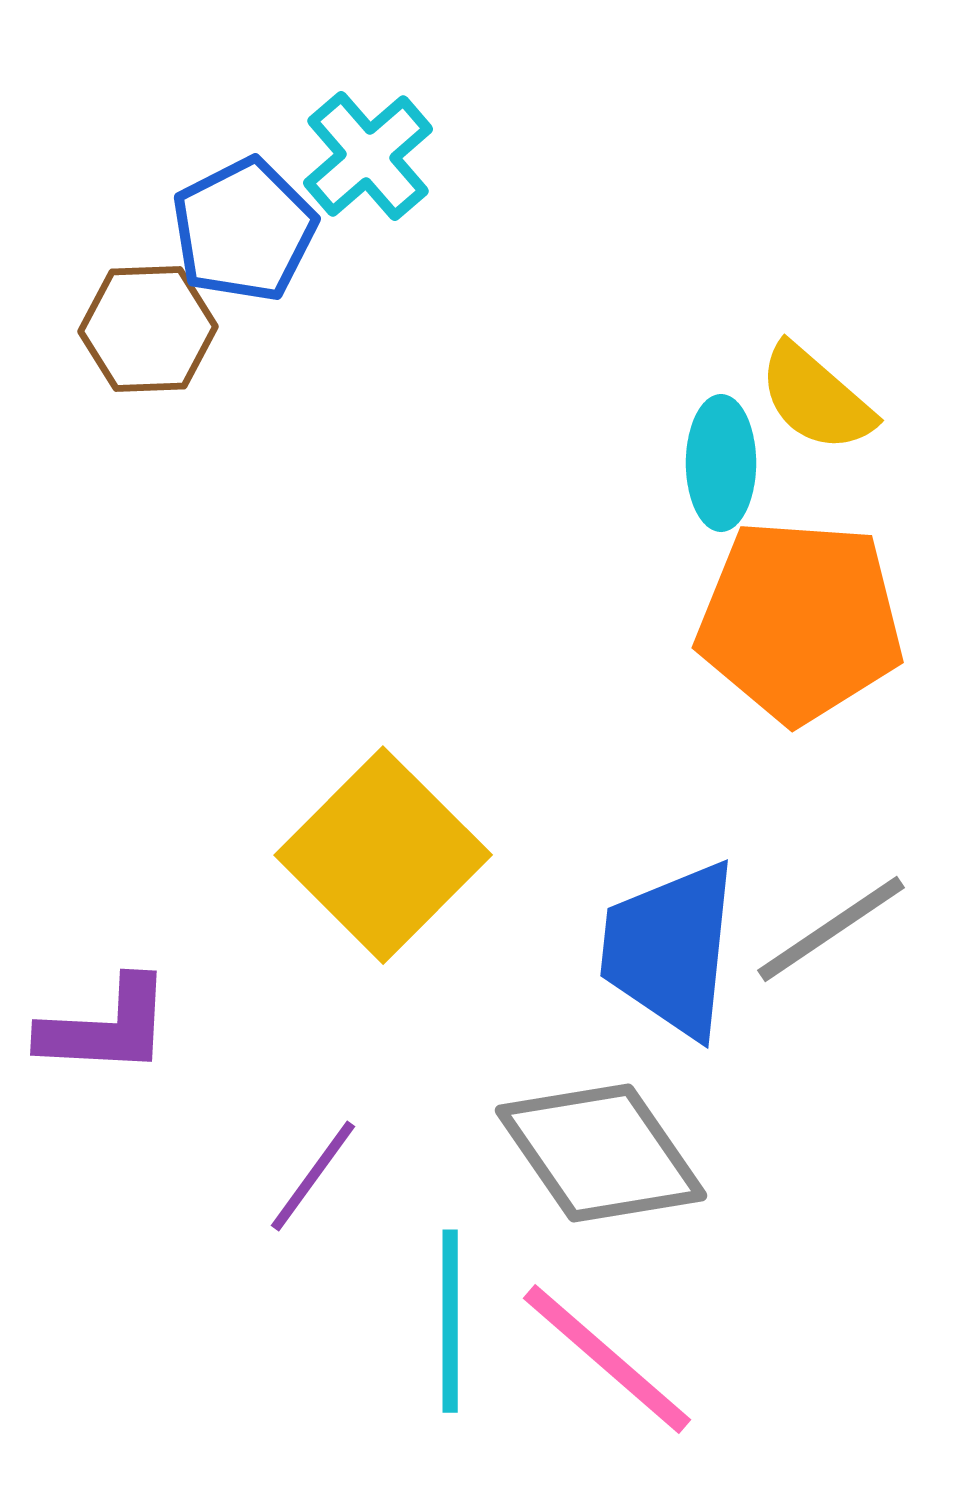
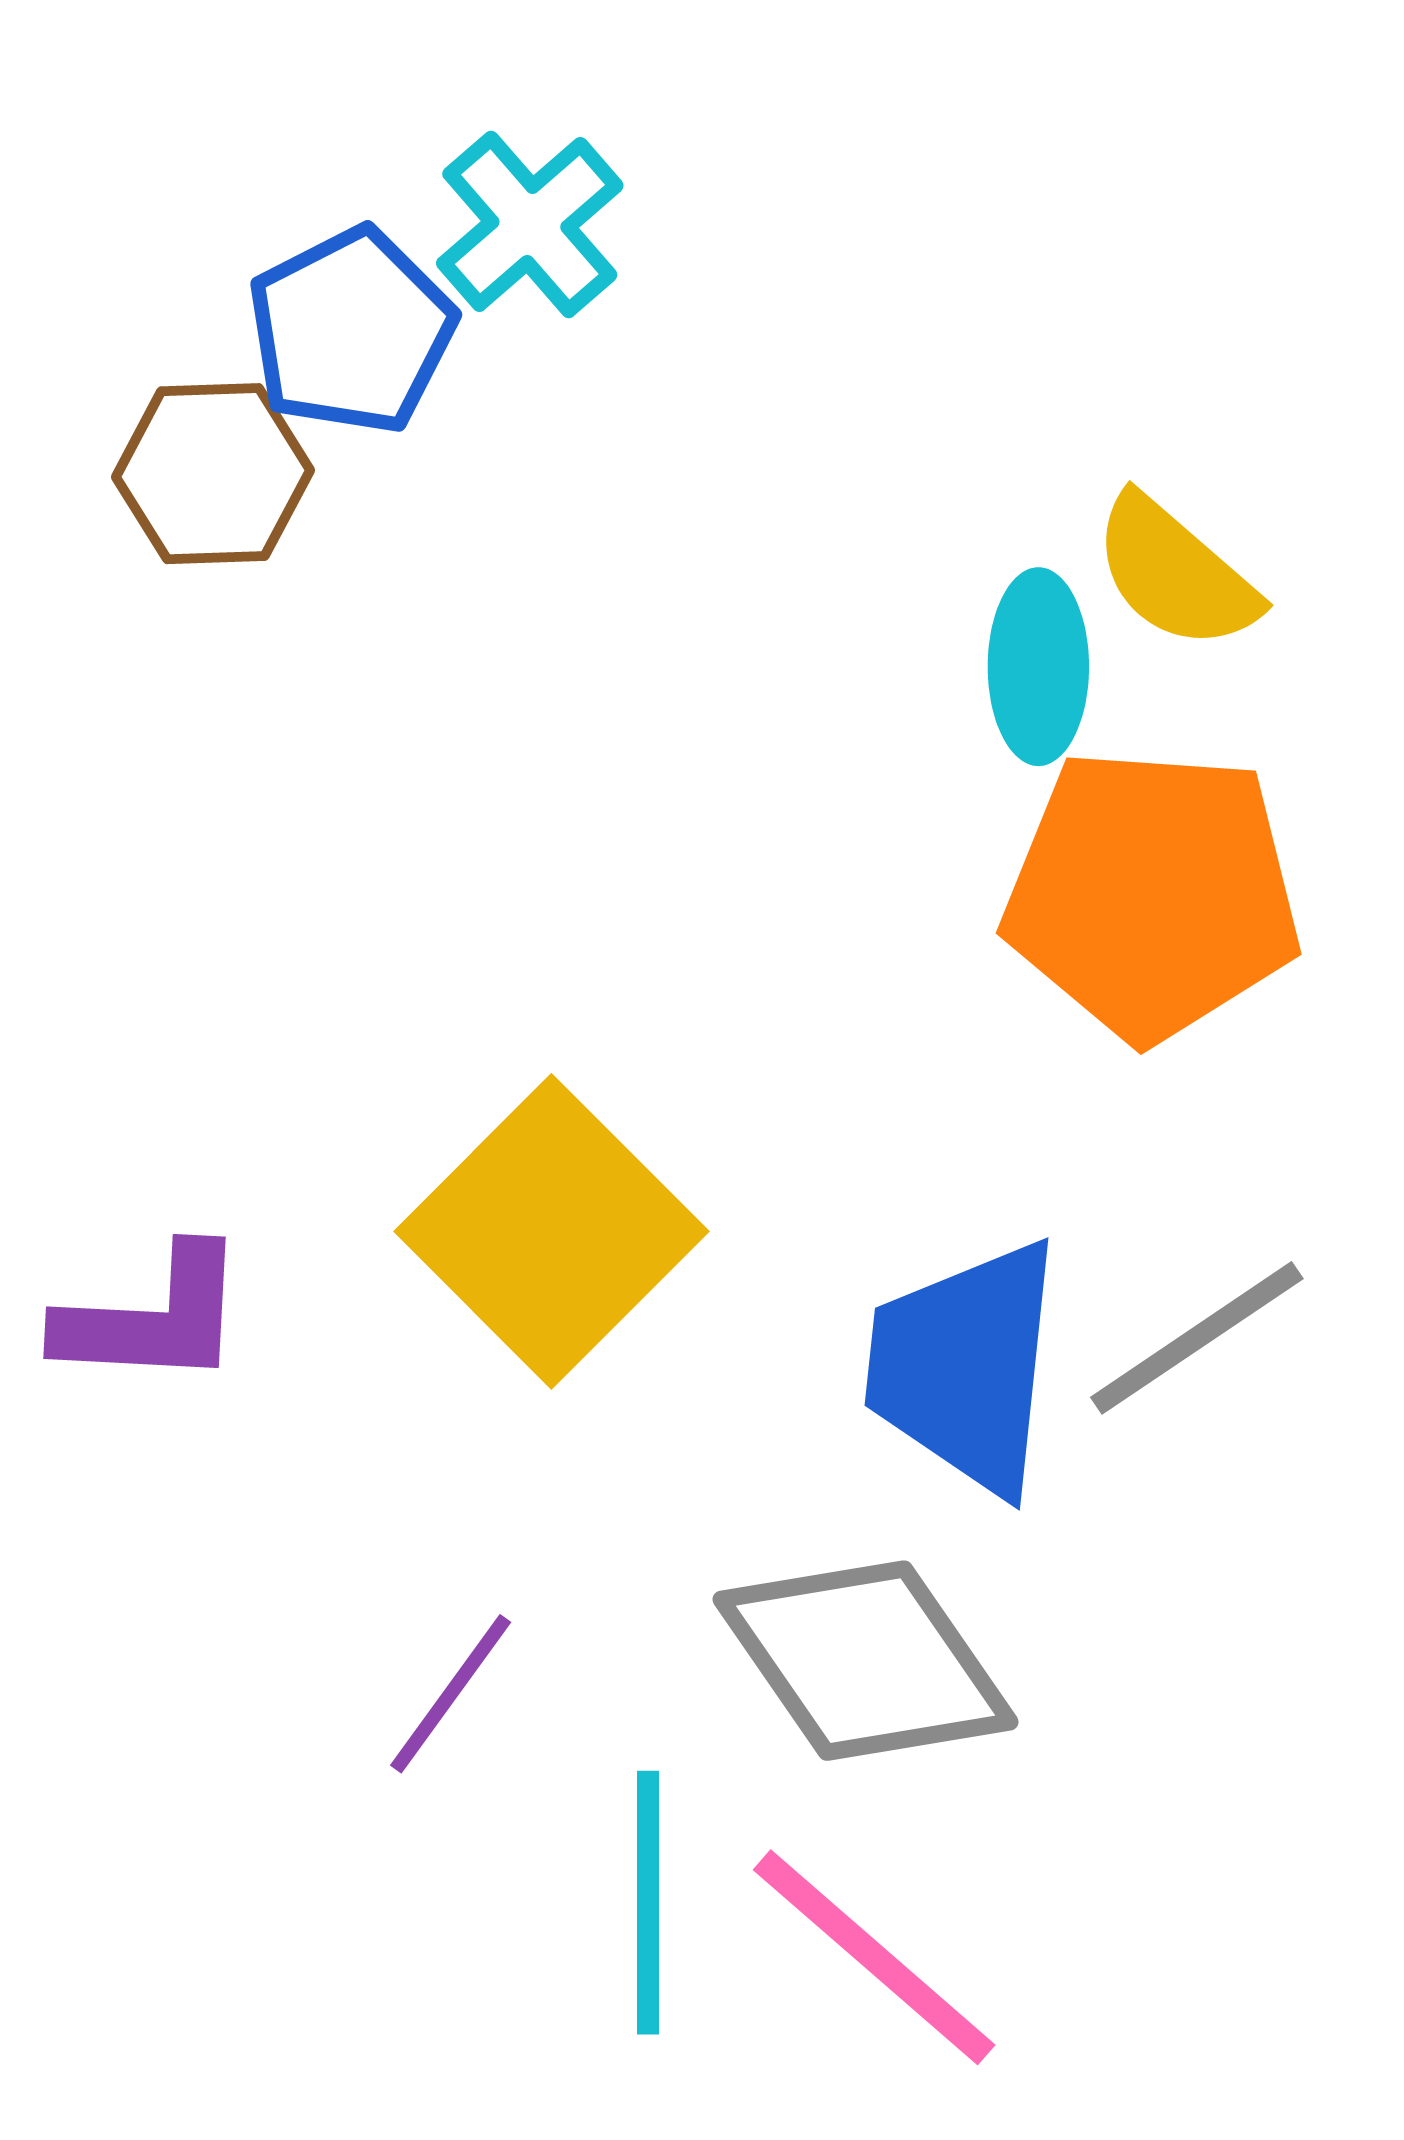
purple L-shape: (106, 1027) -> (152, 1318), moved

